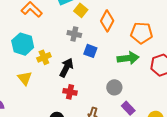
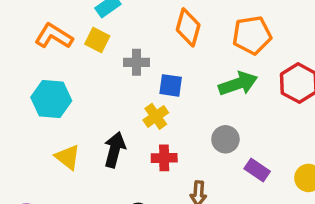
yellow square: (81, 10) -> (97, 40), moved
yellow cross: (44, 57) -> (156, 116), moved
black arrow: (66, 68) -> (115, 150), moved
red cross: (70, 92) -> (164, 158), moved

